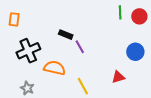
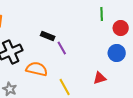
red circle: (139, 16) -> (121, 28), moved

